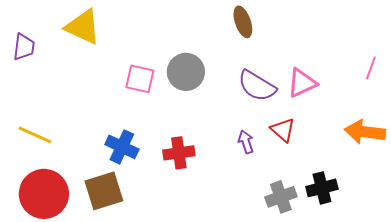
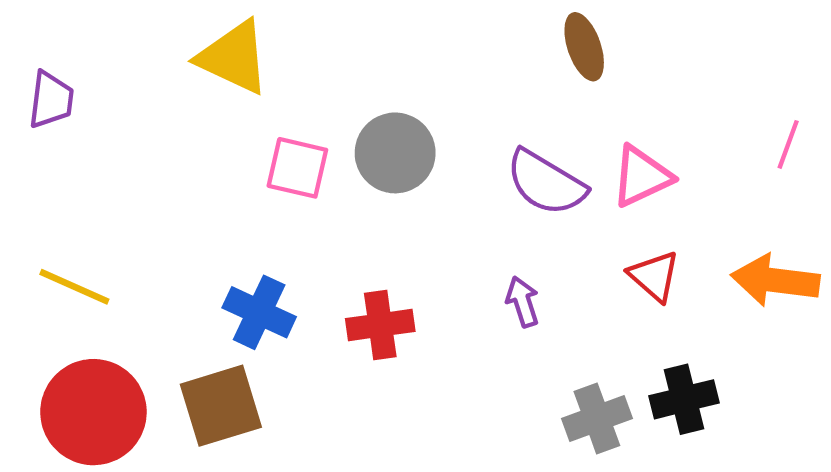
brown ellipse: (243, 22) -> (584, 47), moved
yellow triangle: (83, 27) -> (234, 57), moved
red triangle: (283, 130) -> (654, 276), moved

